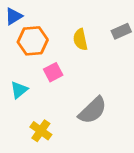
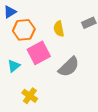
pink square: (53, 72) -> (39, 53), size x1.6
gray semicircle: (93, 110) -> (69, 67), moved

